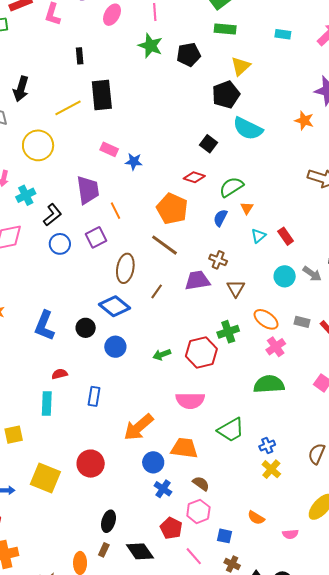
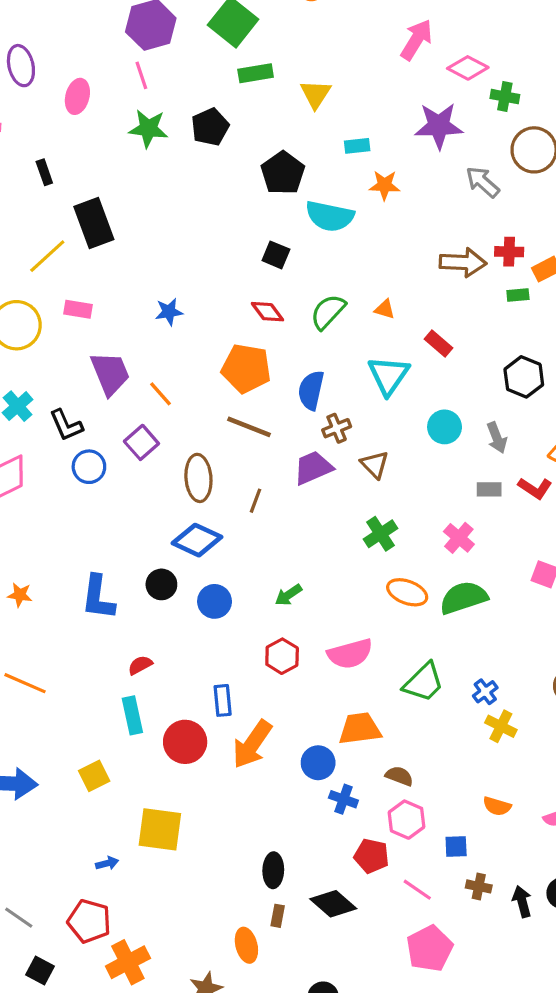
cyan rectangle: (283, 34) -> (357, 146), moved
yellow triangle: (241, 66) -> (315, 94), moved
orange star: (304, 121) -> (385, 185), moved
pink rectangle: (109, 149) -> (78, 309), moved
red diamond: (194, 177) -> (267, 312), turned 50
orange triangle: (247, 208) -> (385, 309), moved, turned -32
black L-shape: (52, 215) -> (66, 425), turned 120
blue semicircle: (220, 218) -> (311, 390), moved, size x1.4
cyan triangle: (258, 236) -> (389, 375), size x1.8
red rectangle: (286, 236) -> (438, 343), moved
brown cross: (218, 260) -> (337, 428), turned -30
gray arrow: (312, 274) -> (497, 438), moved, turned 48
orange ellipse: (266, 319) -> (407, 592), moved
red hexagon: (201, 353) -> (282, 656), moved, size x0.7
blue rectangle: (94, 396) -> (223, 700), moved
orange arrow: (139, 427) -> (252, 744), moved
red circle: (91, 464) -> (185, 742), moved

